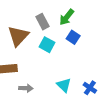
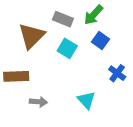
gray rectangle: (42, 22) -> (63, 19), turned -42
blue cross: (90, 88) -> (117, 73), moved

